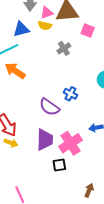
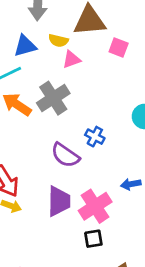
pink triangle: (47, 13) -> (71, 59), moved
gray cross: (64, 48) -> (53, 98), moved, size x1.6
black square: (59, 165) -> (93, 239), moved

